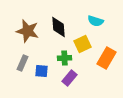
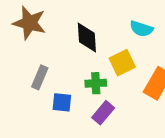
brown star: (28, 31) -> (29, 23), moved
gray rectangle: (22, 63) -> (40, 77), moved

